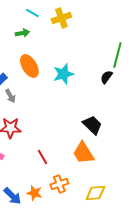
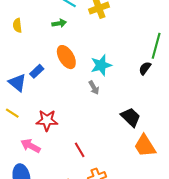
gray arrow: (10, 96) -> (94, 88), moved
orange trapezoid: (83, 153) -> (145, 146), moved

